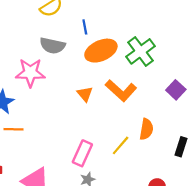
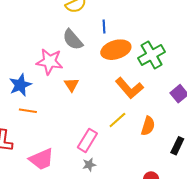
gray semicircle: (52, 46) -> (73, 40), turned 30
orange triangle: (85, 94) -> (71, 85), moved
yellow line: (121, 145) -> (117, 120), moved

